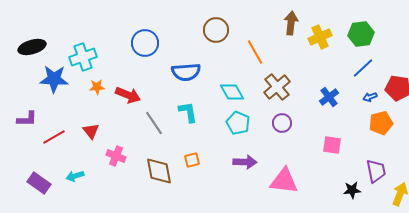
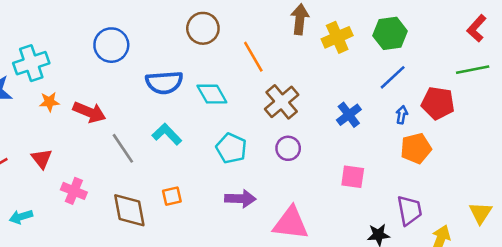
cyan diamond: (232, 92) -> (212, 94), moved
blue arrow: (370, 97) -> (402, 115), turned 120
cyan L-shape: (188, 112) -> (167, 134), turned -35

